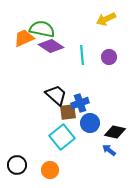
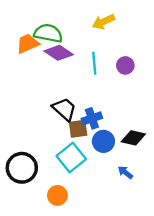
yellow arrow: (106, 19) -> (103, 22), moved
black diamond: (115, 132) -> (133, 138), moved
black circle: (17, 165) -> (22, 168), moved, size x1.4

